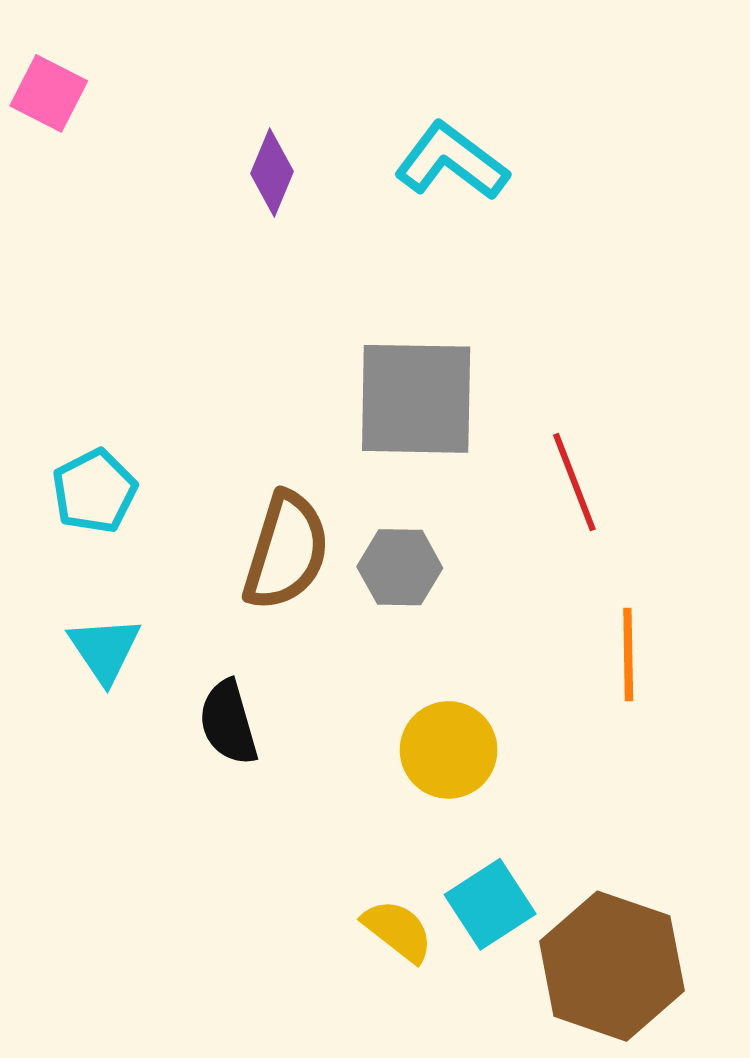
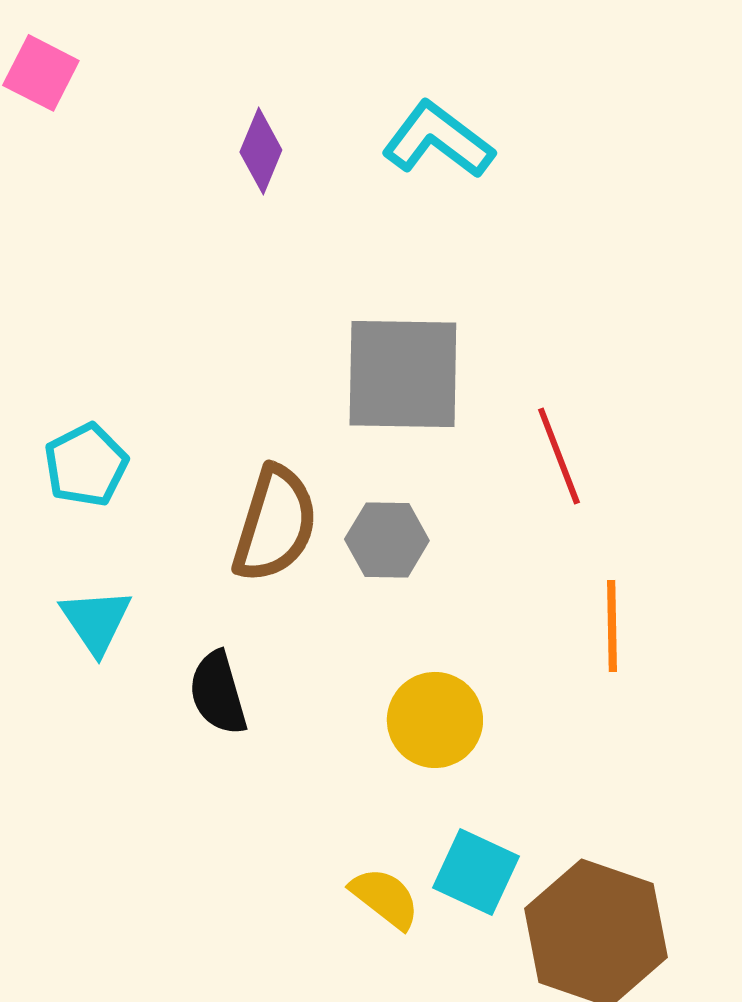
cyan square: (490, 904) -> (476, 872), turned -32

